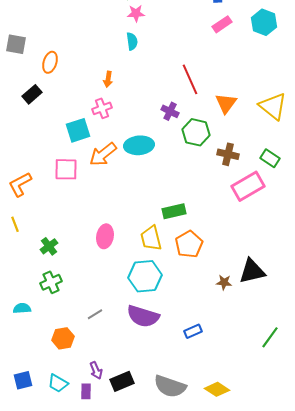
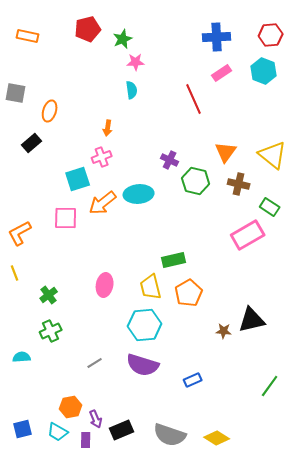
red line: (190, 79) -> (194, 99), moved
brown cross: (228, 154) -> (239, 184), moved
orange hexagon: (63, 338) -> (71, 407), moved

